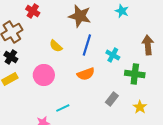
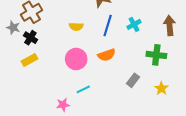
yellow semicircle: (56, 46) -> (76, 26), turned -40
cyan cross: (113, 55) -> (134, 24), moved, turned 32
pink circle: (44, 75) -> (76, 59), moved

